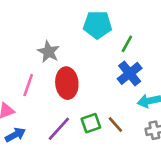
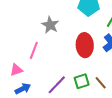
red ellipse: (67, 83) -> (85, 45), moved

